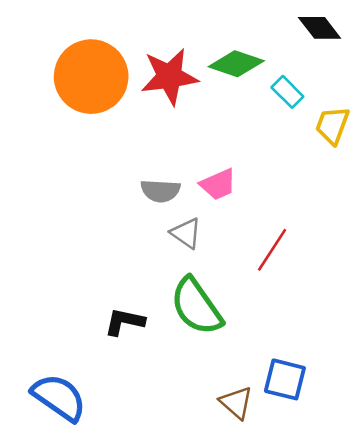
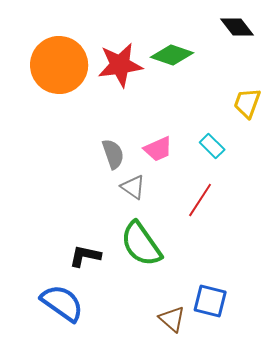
cyan rectangle: (287, 92) -> (212, 146), moved
gray semicircle: (160, 191) -> (113, 154), turned -112
blue semicircle: (59, 397) -> (62, 303), moved

